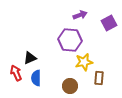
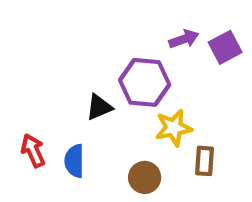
purple arrow: (80, 15) -> (184, 39), moved
black triangle: (30, 58) -> (99, 107), moved

